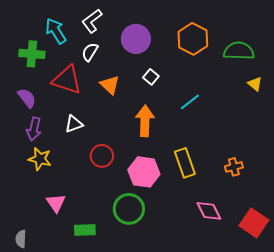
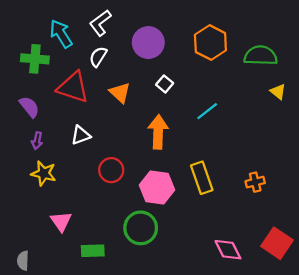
purple arrow: (34, 129) -> (37, 141), size x0.7
pink diamond: (209, 211) -> (228, 250), moved

